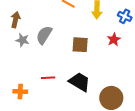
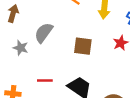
gray star: (22, 40) -> (21, 48), moved

